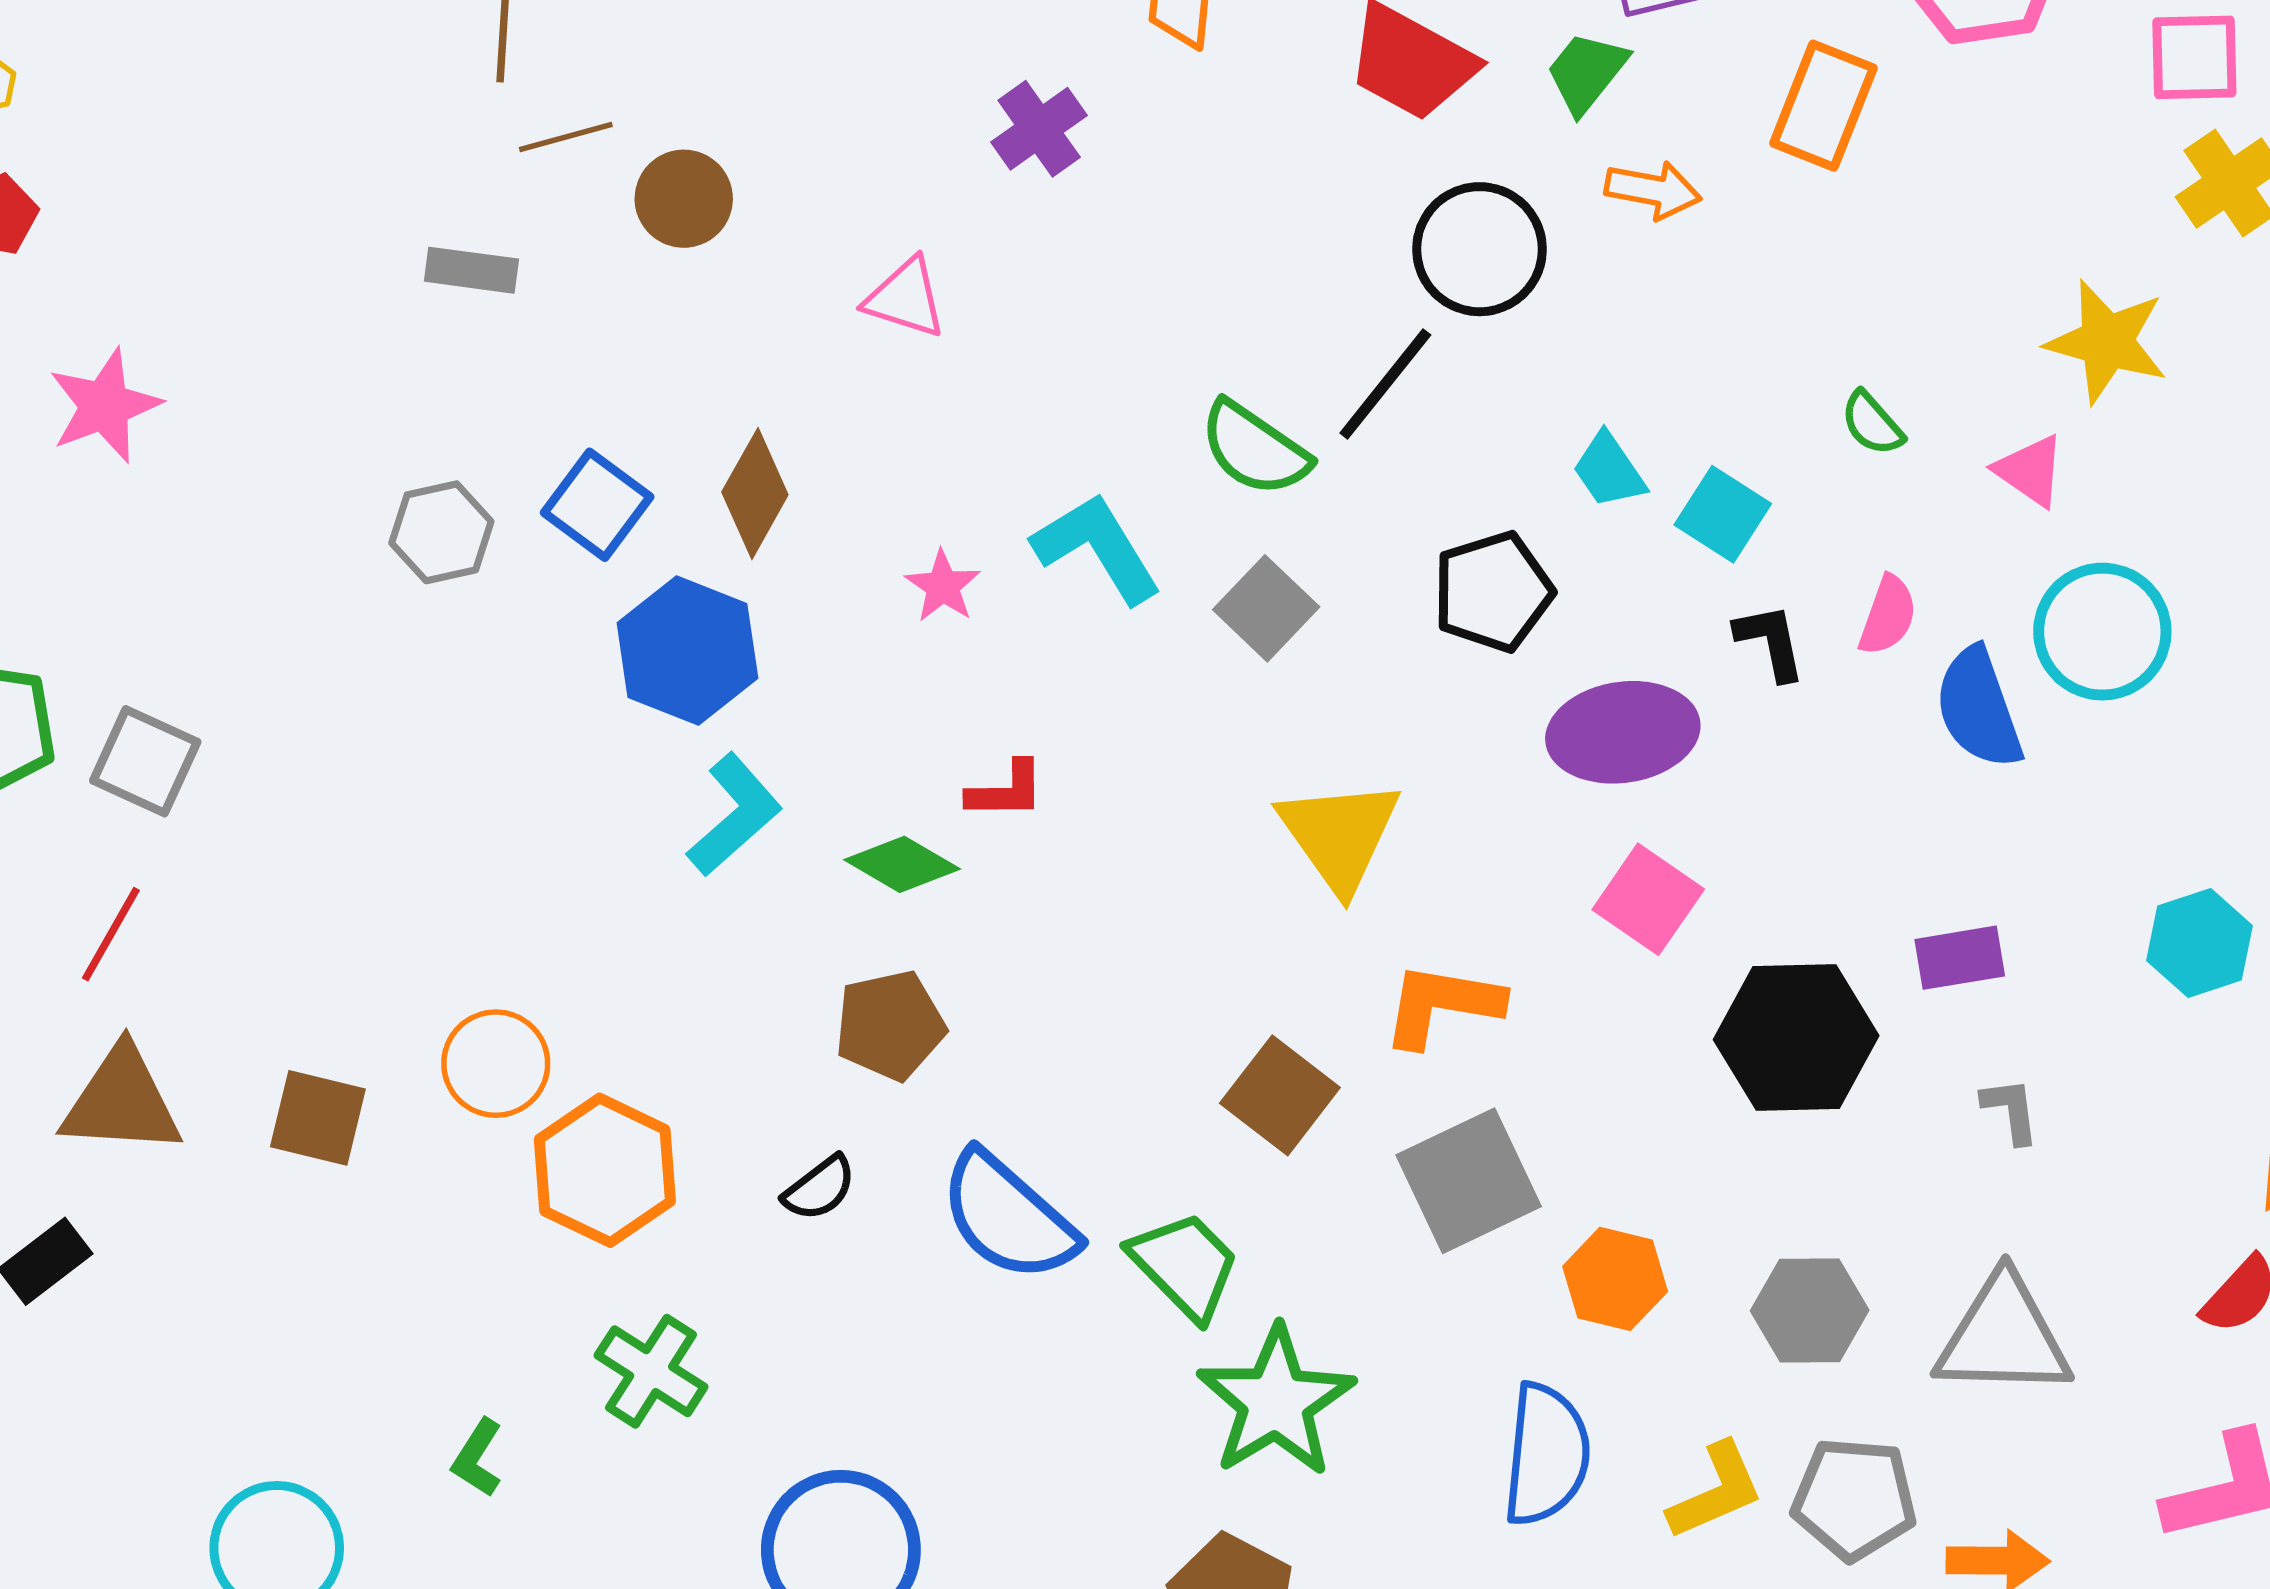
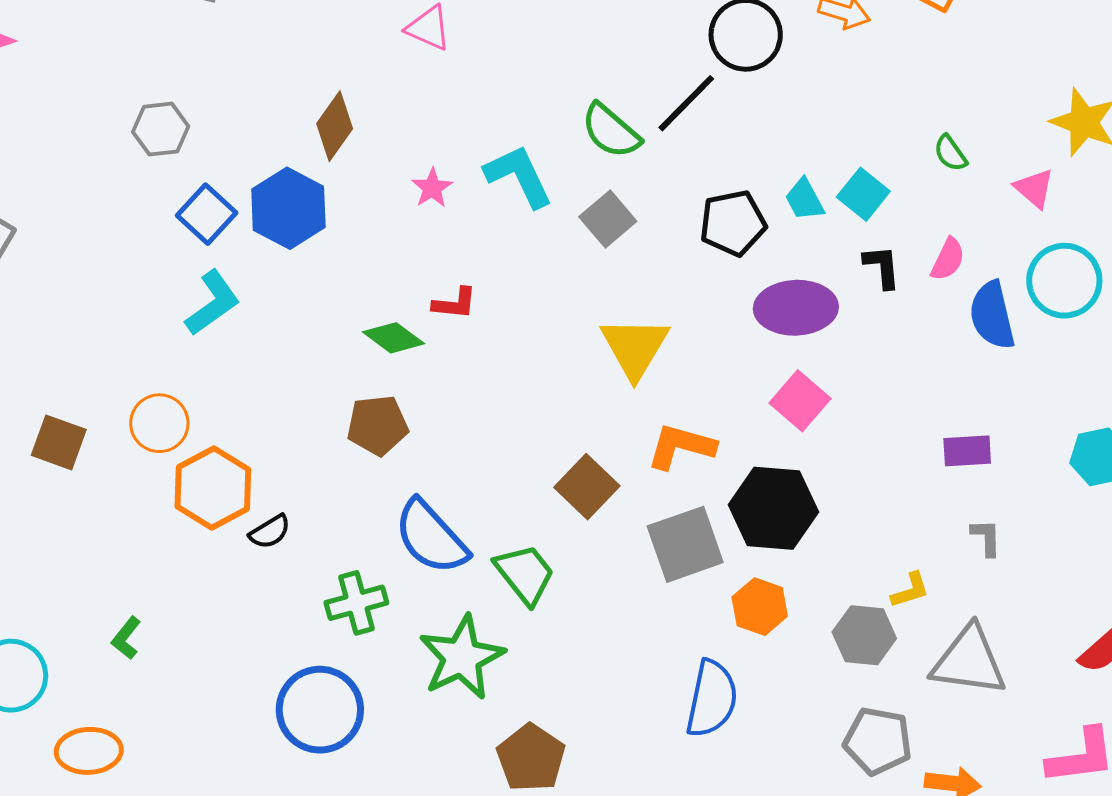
cyan trapezoid: (1609, 470) -> (804, 200), moved
blue square: (597, 505) -> (207, 214), moved
cyan L-shape: (734, 815) -> (213, 303), moved
black hexagon: (1796, 1038) -> (773, 508), moved
black semicircle: (820, 1188) -> (270, 532), moved
green cross: (651, 1371) -> (356, 603), moved, turned 36
green star: (1276, 1402) -> (462, 657), moved
yellow L-shape: (1716, 1491) -> (910, 590), moved, size x0.7

